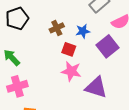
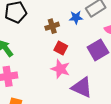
blue star: (83, 31) -> (76, 17), moved

